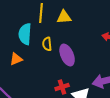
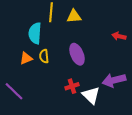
yellow semicircle: (47, 44) -> (44, 56), moved

